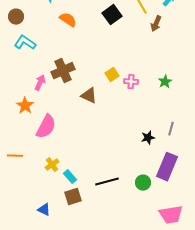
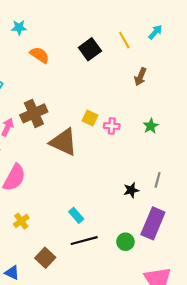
brown arrow: (156, 24) -> (140, 77), moved
yellow square: (112, 75) -> (90, 118), turned -32
brown triangle: (89, 96) -> (64, 142), size x1.5
cyan rectangle: (70, 177) -> (76, 215), moved
brown square: (73, 197) -> (45, 258), turned -30

